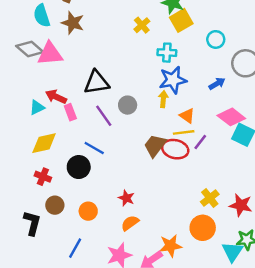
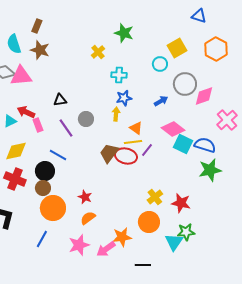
yellow square: (181, 20) -> (177, 48), moved
blue star: (173, 80) -> (124, 98), size x0.7
black triangle: (97, 82) -> (60, 100), size x0.6
red cross: (43, 177) -> (15, 179), size x1.5
brown circle: (55, 205) -> (43, 188), moved
orange circle: (88, 211) -> (53, 208), size x1.6

